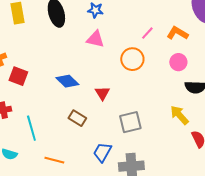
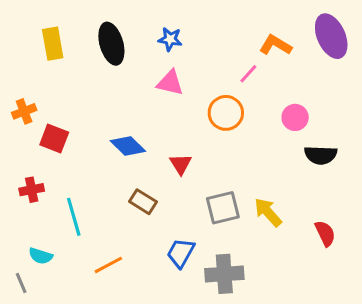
orange L-shape: (177, 33) -> (275, 45), moved
yellow arrow: (179, 115) -> (268, 212), moved
orange line: (54, 160) -> (108, 265), turned -42

